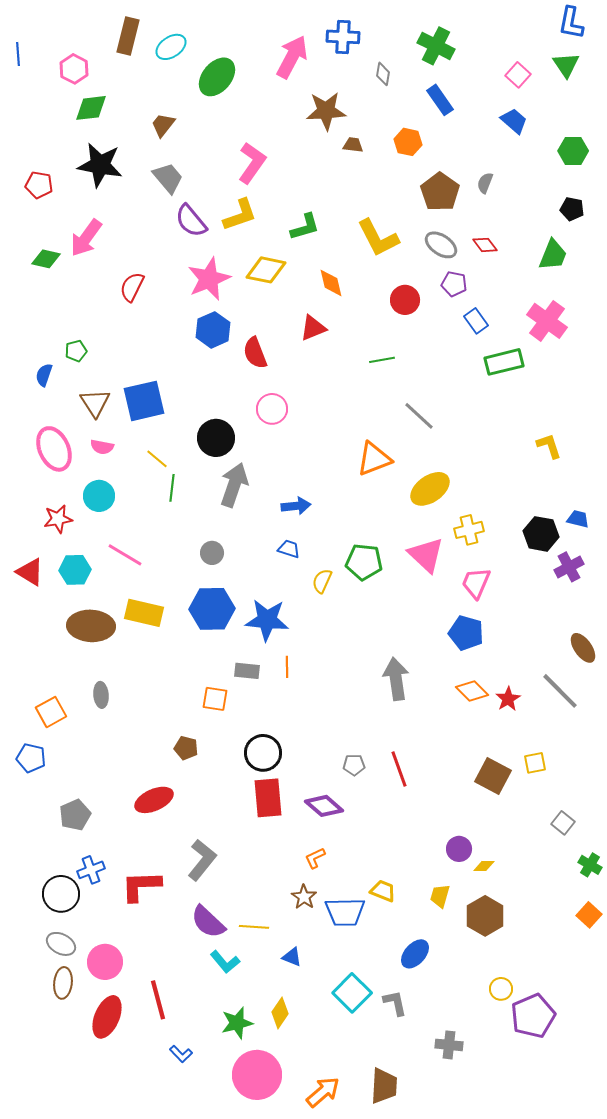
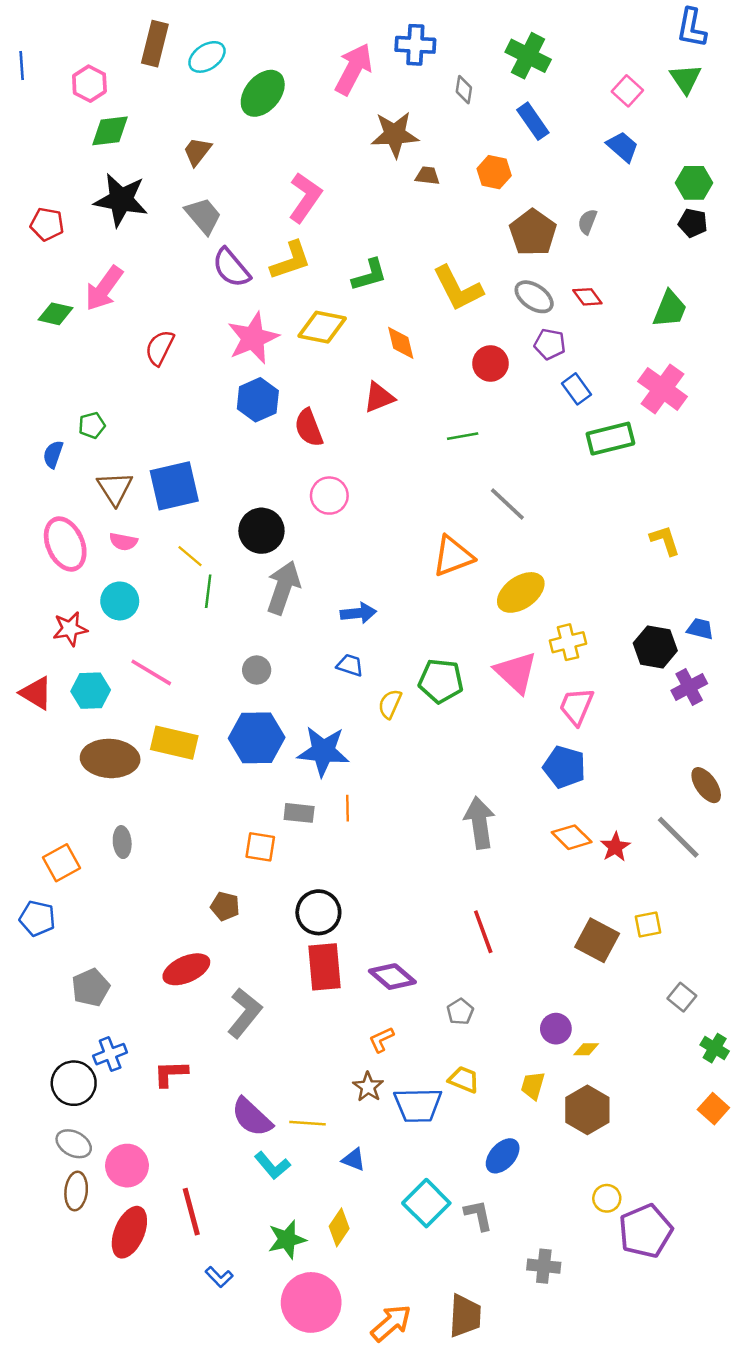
black pentagon: (572, 209) -> (693, 223), moved
gray pentagon: (354, 765) -> (460, 1012), moved, turned -30
gray L-shape: (202, 860) -> (245, 1013), moved
red L-shape: (141, 886) -> (171, 1073), size x0.7

